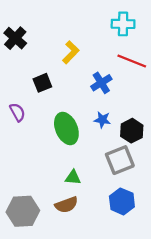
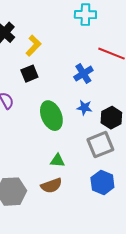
cyan cross: (123, 24) -> (85, 15), moved
yellow L-shape: (71, 52) -> (33, 46), moved

